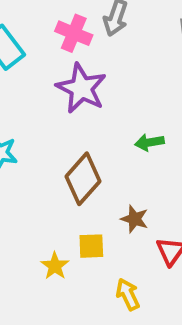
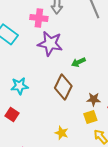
green arrow: (149, 142) -> (78, 62), moved
yellow square: (91, 246) -> (90, 117), moved

